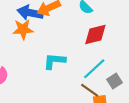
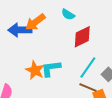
orange star: (23, 29) -> (35, 70), moved, turned -30

